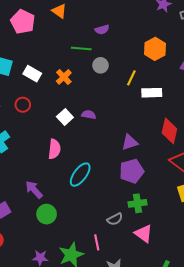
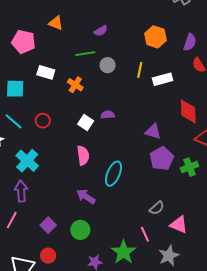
white rectangle: (32, 74) -> (46, 72), moved
purple triangle: (130, 142) -> (153, 132), turned 48
purple arrow: (34, 190) -> (86, 197), moved
green cross: (138, 203) -> (189, 167), moved
green circle: (47, 214) -> (80, 230), moved
pink triangle: (143, 234) -> (179, 225), moved

